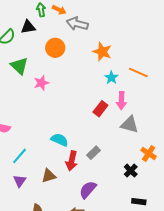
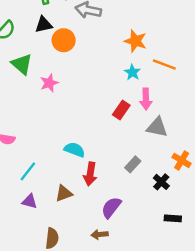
black triangle: (28, 27) -> (44, 25), moved
orange star: (102, 52) -> (135, 41), moved
gray rectangle: (94, 153) -> (133, 164), moved
purple triangle: (20, 181) -> (30, 201), turned -48

